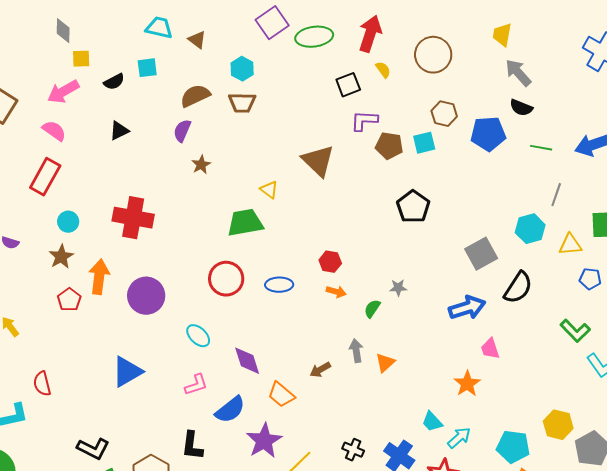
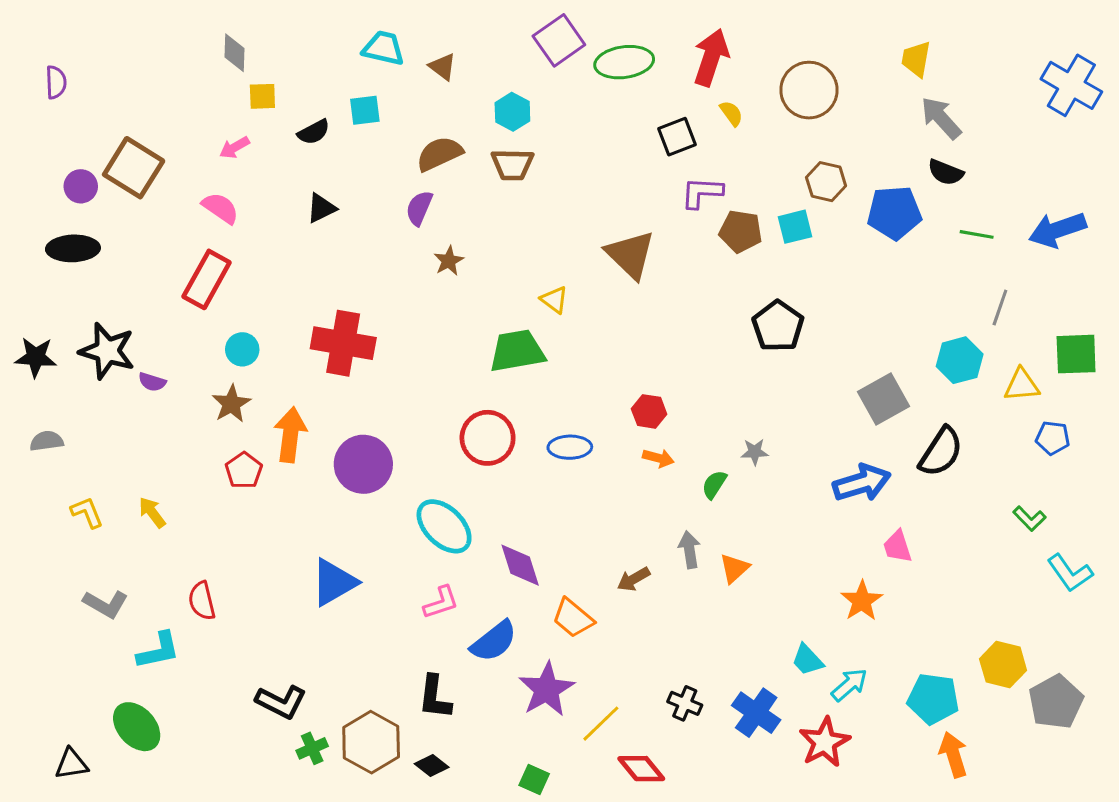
pink arrow: (63, 92) -> (234, 148), size x0.6
green L-shape: (575, 331) -> (1029, 519), size x0.7
cyan ellipse: (198, 336) -> (444, 526), size x1.5

